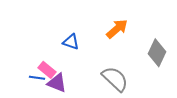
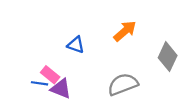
gray semicircle: (115, 79) -> (123, 84), turned -64

